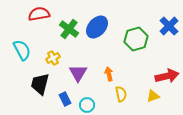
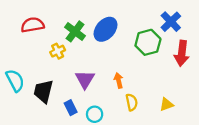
red semicircle: (39, 14) -> (33, 25), moved
blue cross: (169, 26) -> (171, 22), moved
cyan semicircle: (22, 50) -> (15, 80), moved
yellow cross: (53, 58) -> (58, 51), moved
red arrow: (167, 76) -> (182, 53), moved, turned 110

